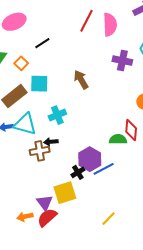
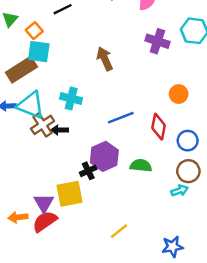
cyan square: (39, 84) -> (39, 52), moved
cyan cross: (57, 115) -> (71, 98), turned 30
green semicircle: (118, 139) -> (141, 166), moved
brown cross: (40, 151) -> (43, 125), moved, turned -30
blue line: (104, 169) -> (121, 118), moved

